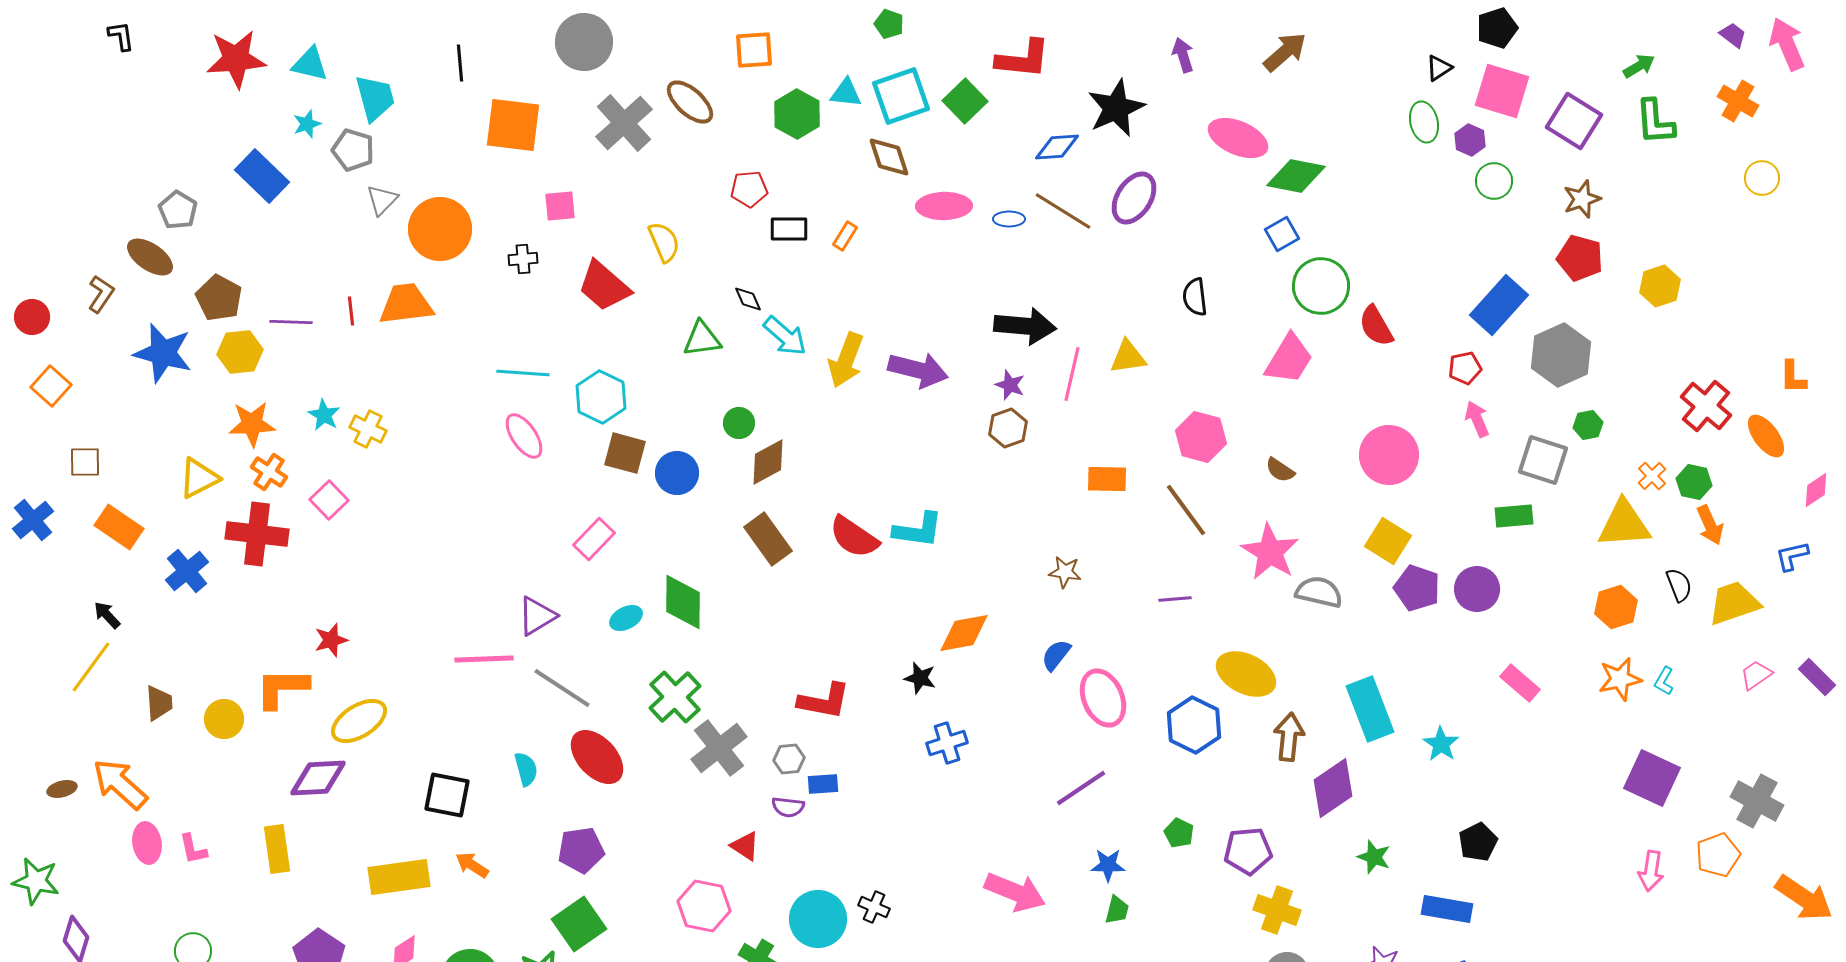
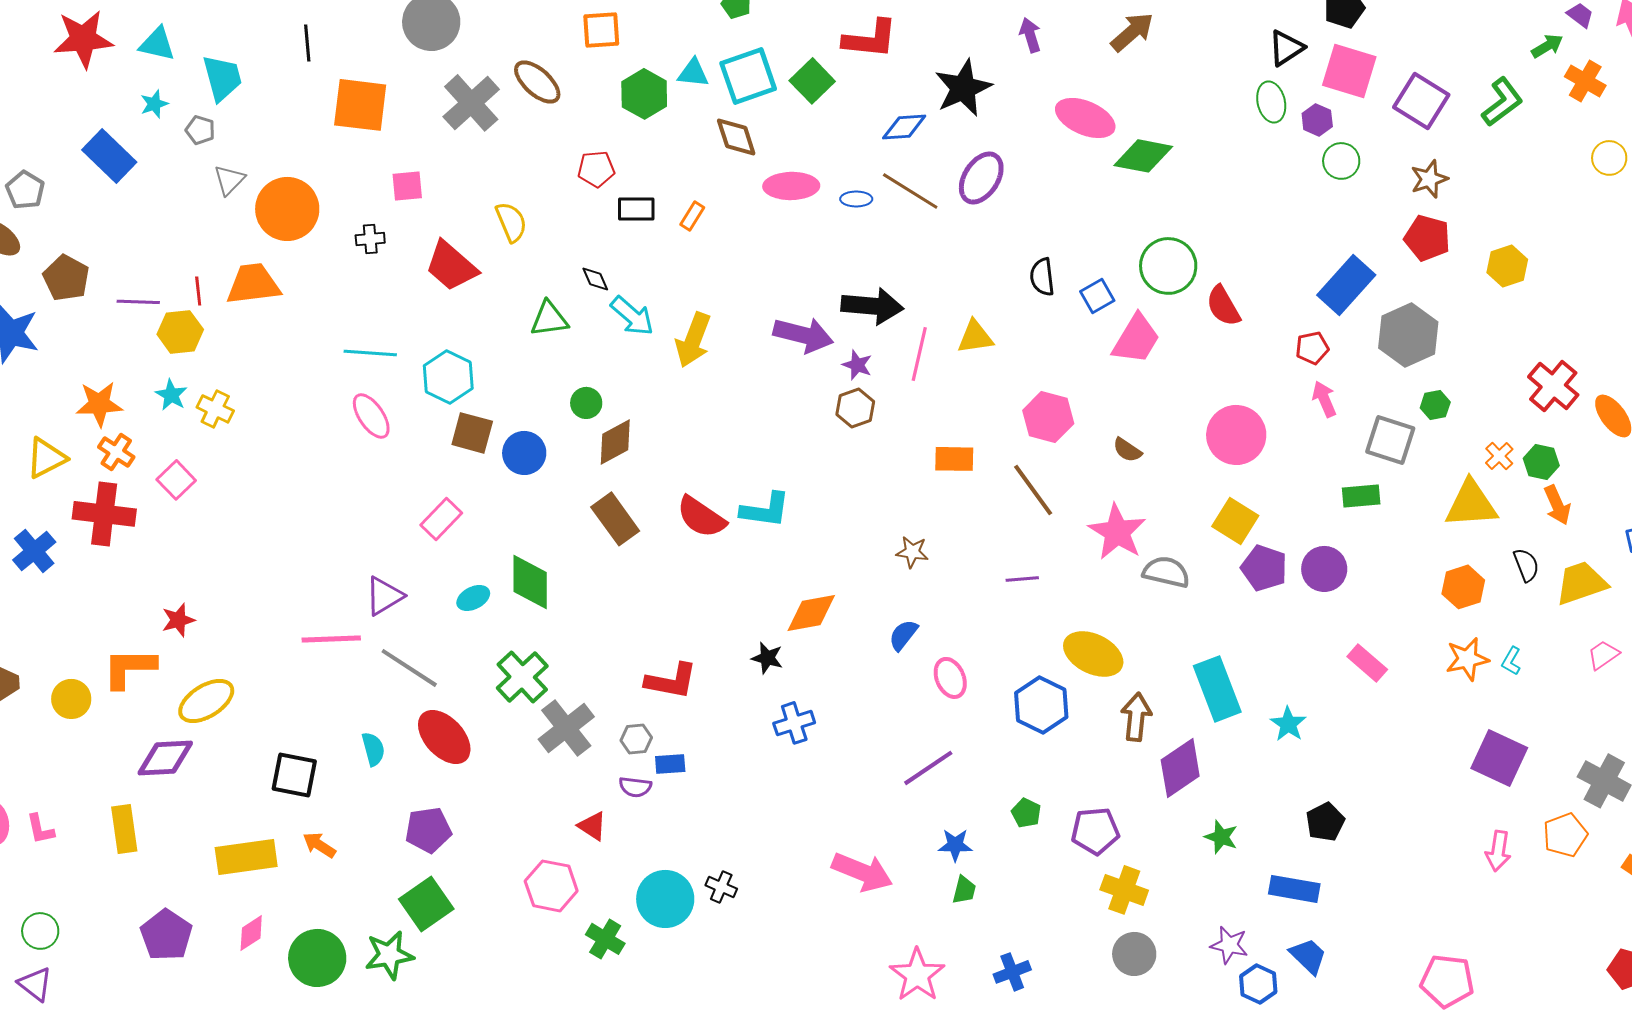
green arrow: (1639, 66) -> (1547, 46), moved
black triangle: (1439, 68) -> (1286, 48), size x1.4
green L-shape: (1655, 122) -> (1502, 102), turned -123
gray pentagon: (353, 150) -> (200, 130), size x0.7
blue square: (1282, 234) -> (1097, 296), moved
yellow hexagon: (240, 352) -> (180, 332), moved
purple arrow: (918, 370) -> (803, 335), moved
pink ellipse: (1103, 698) -> (950, 678), size x0.7

